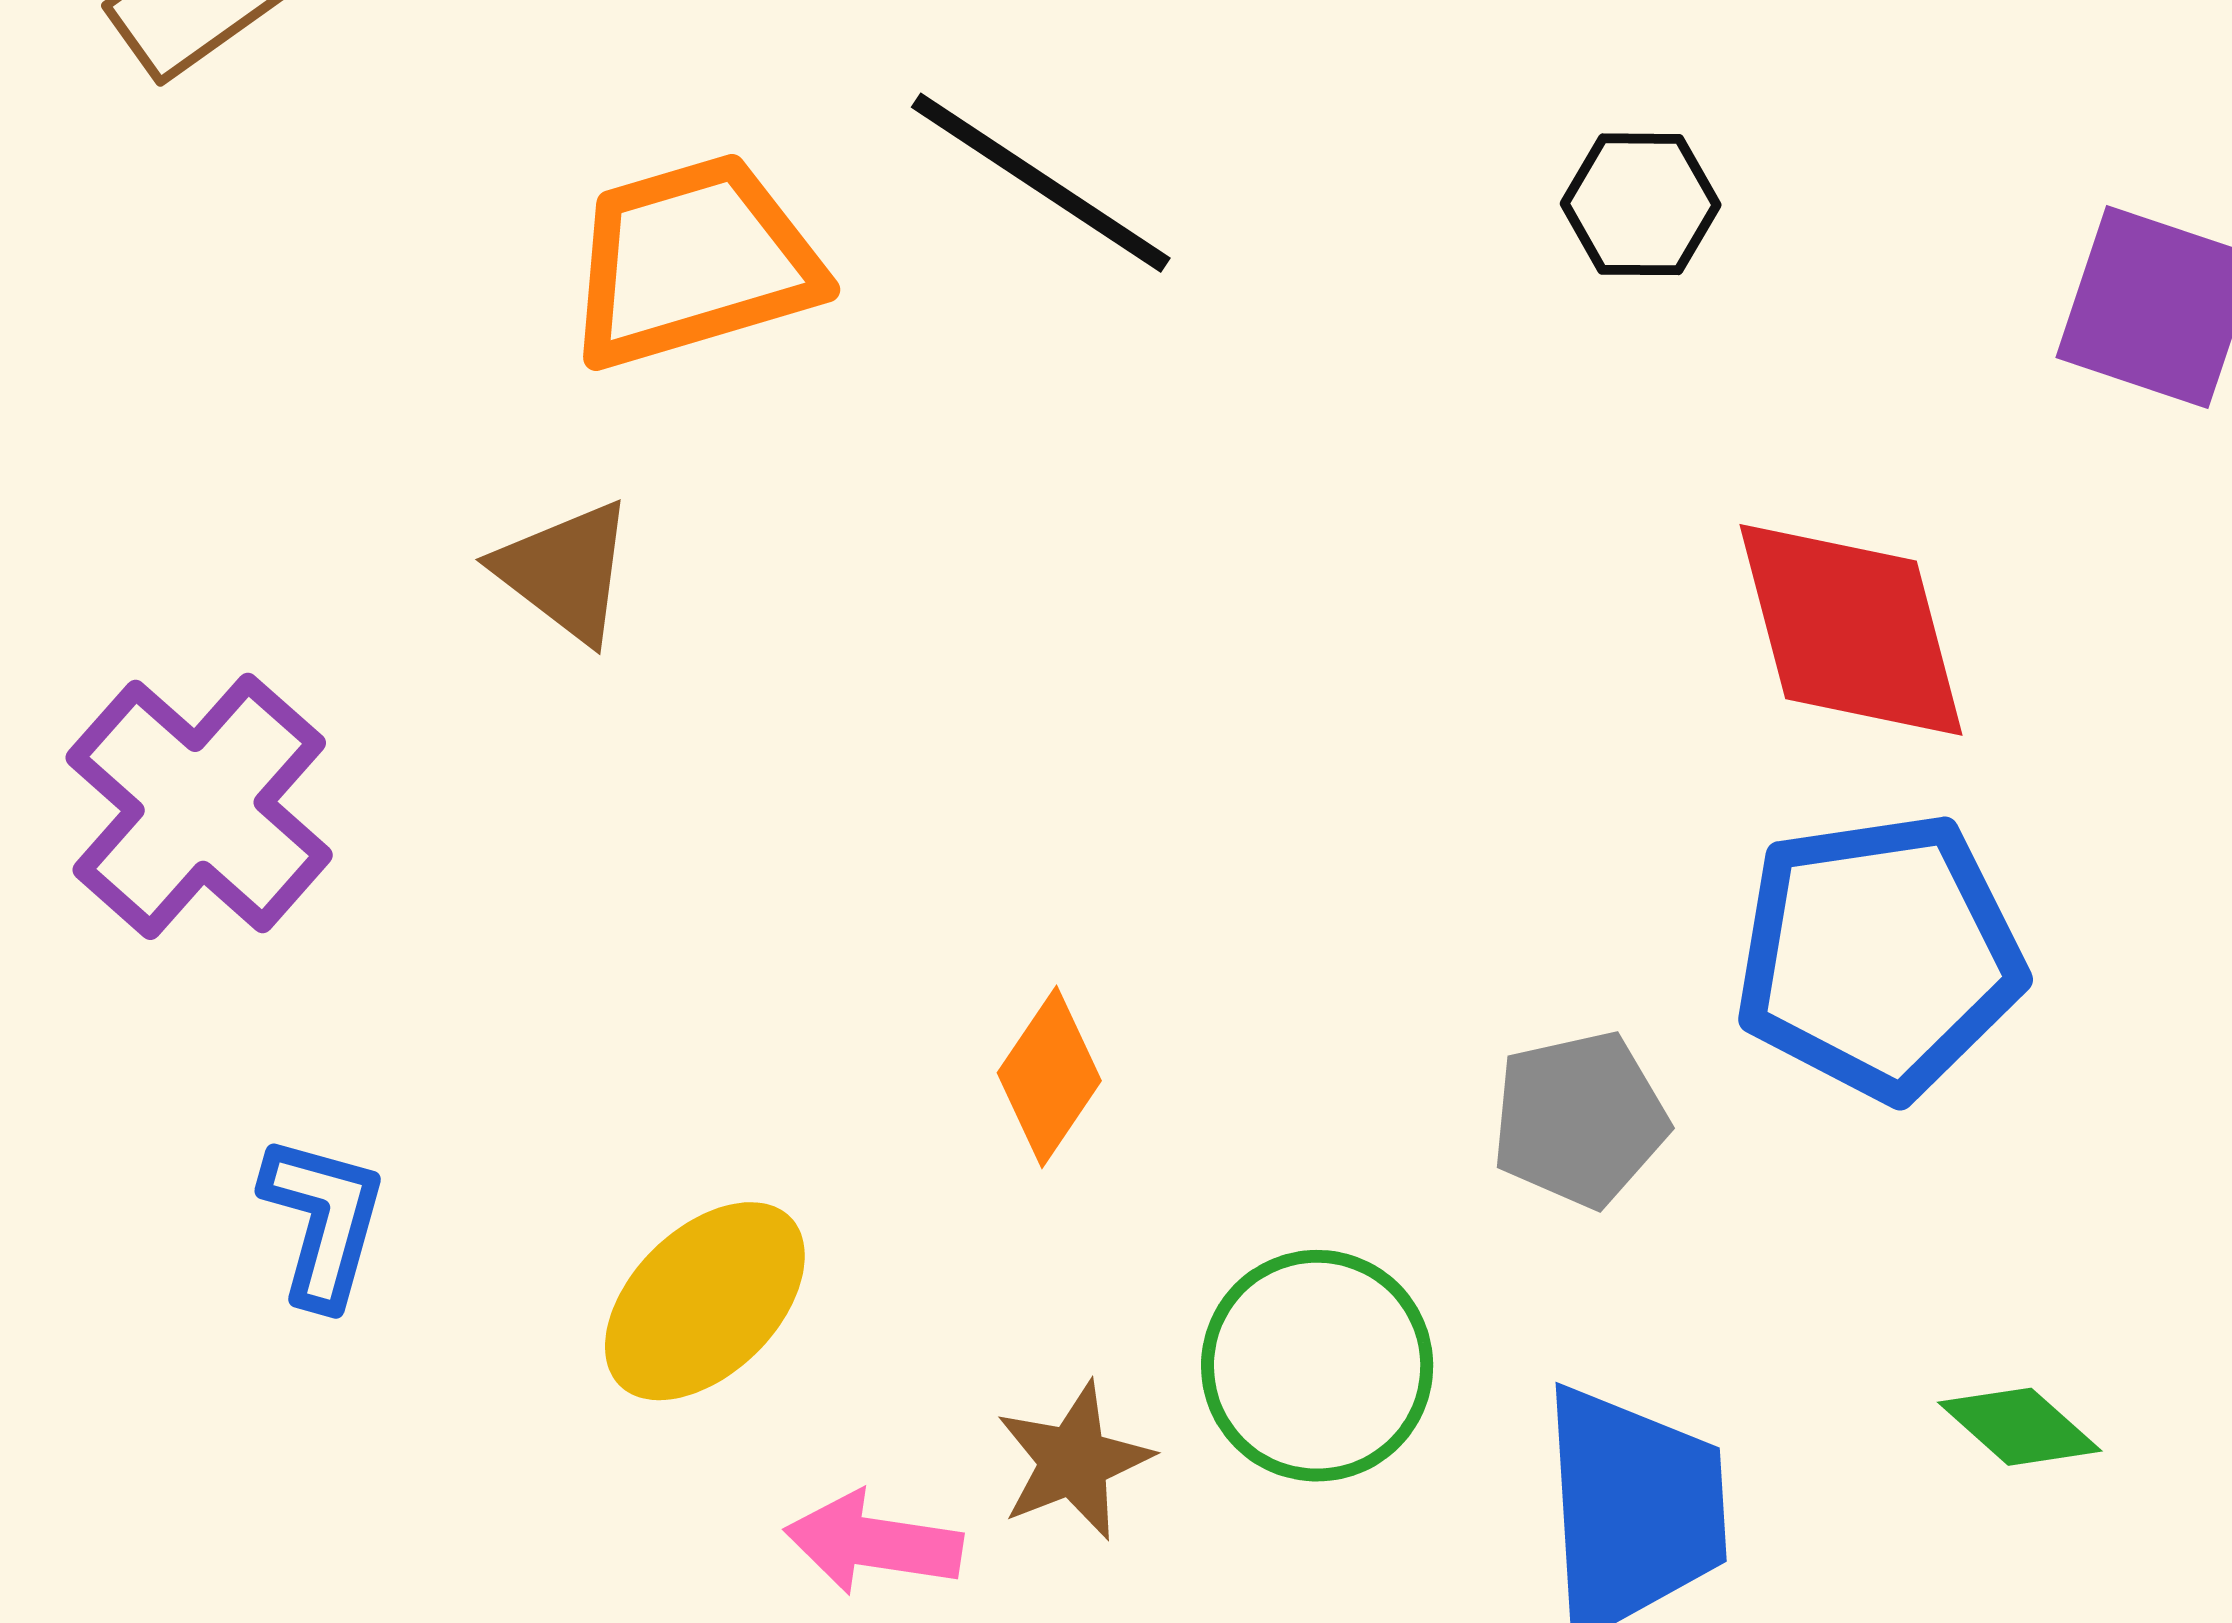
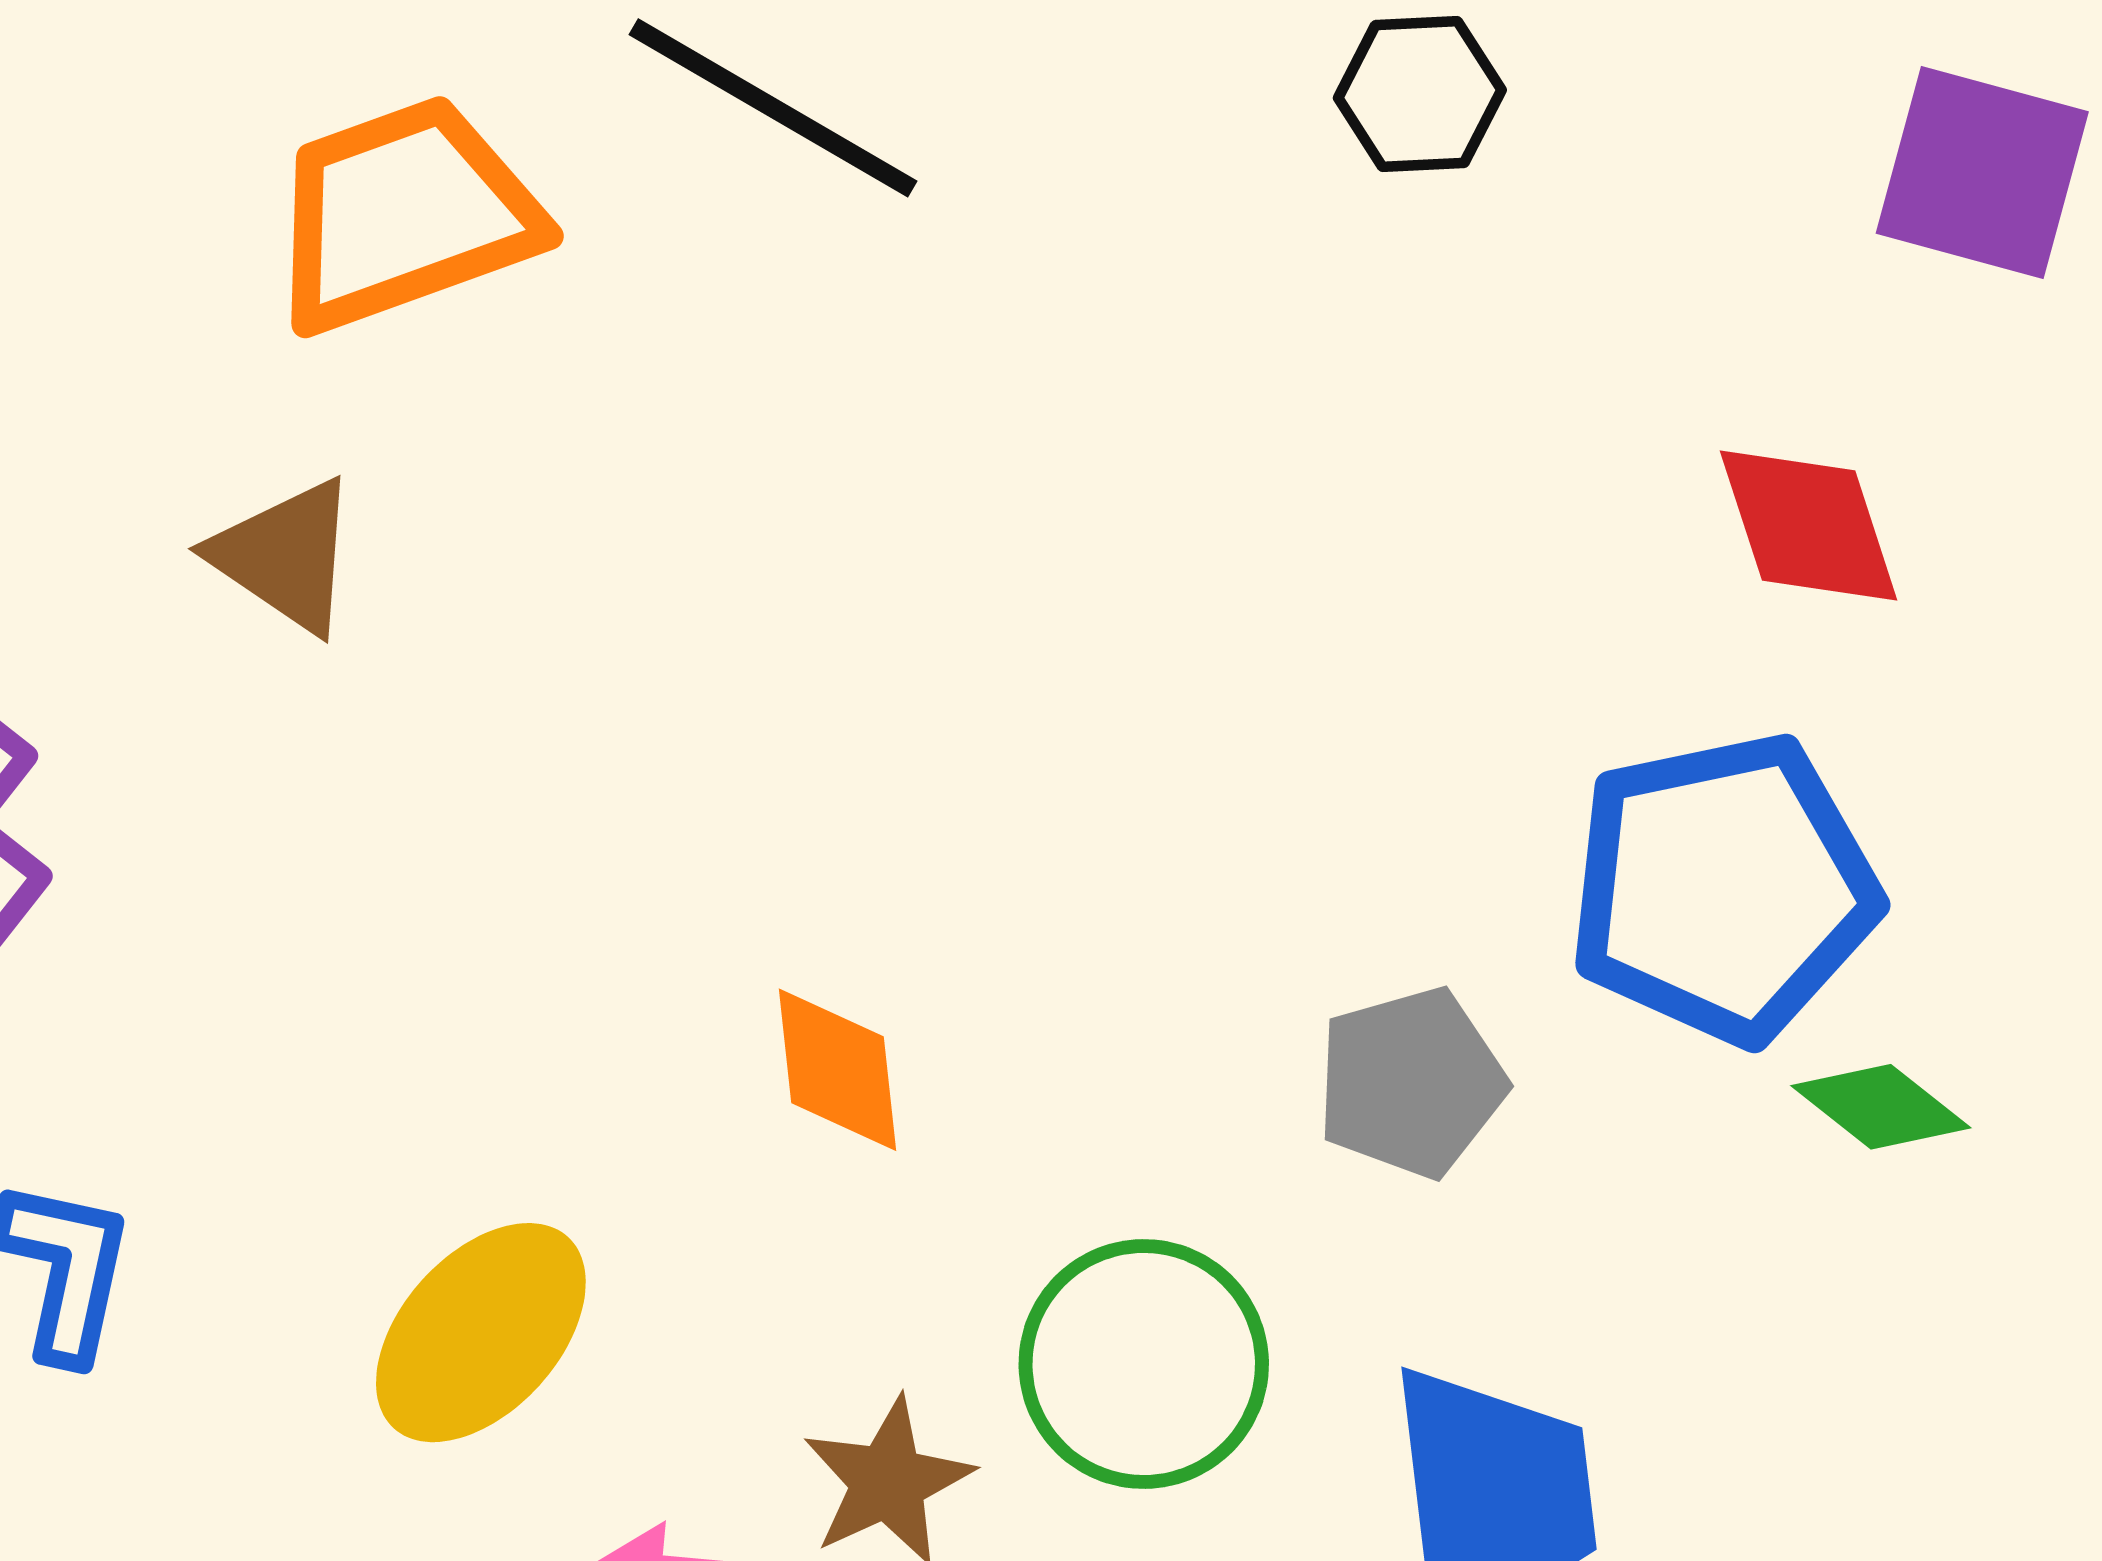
red diamond: (1851, 630) -> (1809, 525), moved, size x0.7
orange diamond: (1049, 1077) -> (838, 1070), turned -37
green diamond: (2020, 1427) -> (1881, 1107), moved

